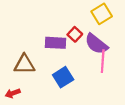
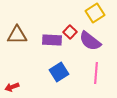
pink line: (103, 61) -> (96, 73), moved
brown triangle: (24, 64) -> (17, 35), moved

